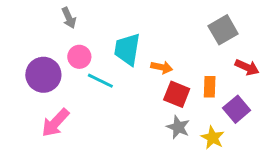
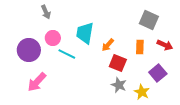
gray square: (223, 30) -> (149, 20), turned -36
orange arrow: (162, 67) -> (108, 45), turned 120
orange rectangle: (210, 87) -> (140, 47), moved

